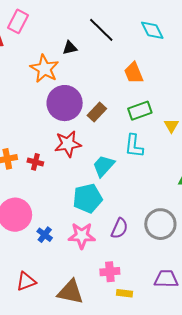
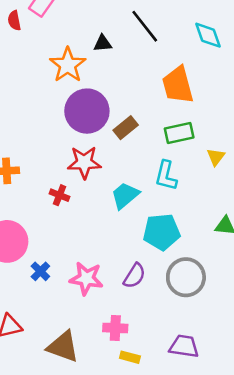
orange trapezoid: (134, 73) -> (178, 85), size x1.4
red cross: (35, 162) -> (60, 195), moved
cyan pentagon: (88, 198) -> (162, 232), moved

